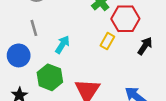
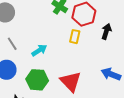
cyan arrow: (62, 45) -> (39, 50), turned 42

